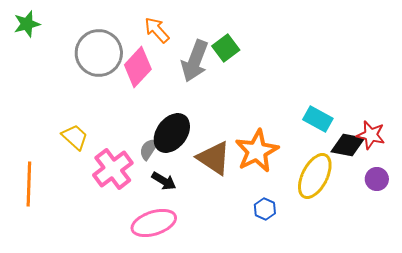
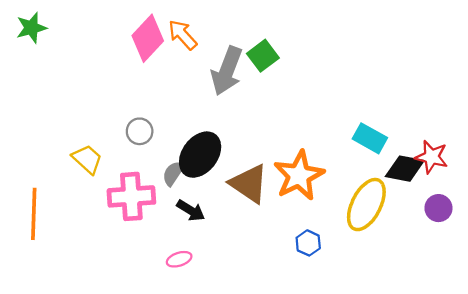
gray circle: (99, 53) -> (140, 131), moved, size x0.5
pink diamond: (138, 67) -> (148, 38), moved
pink cross: (113, 169) -> (131, 196), turned 33
pink ellipse: (154, 223) -> (179, 259), size x0.5

